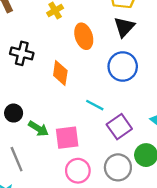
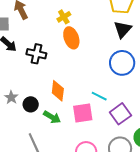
orange ellipse: (84, 36) -> (71, 38), moved
orange diamond: (60, 73) -> (58, 91), moved
pink square: (67, 138) -> (83, 113), moved

